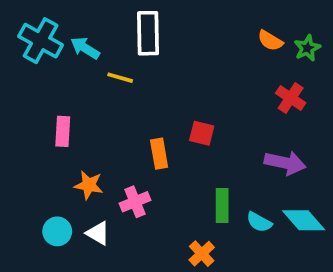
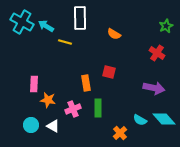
orange semicircle: (270, 41) -> (114, 34), moved
pink rectangle: (63, 131) -> (34, 84), moved
green rectangle: (222, 205) -> (98, 108), moved
orange cross: (202, 254) -> (120, 133), moved

